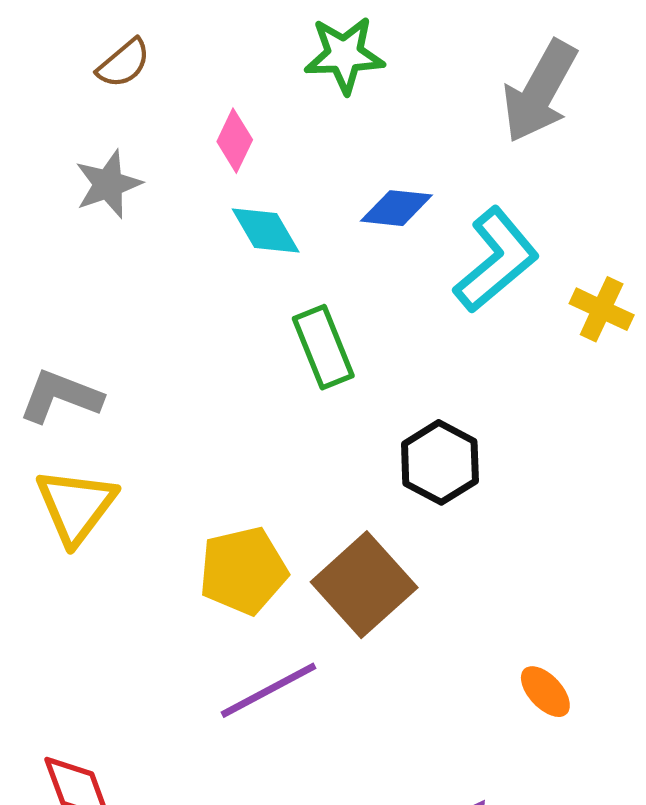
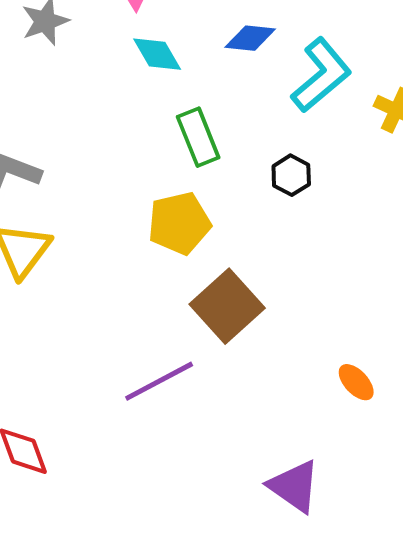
black hexagon: (440, 462) -> (291, 175), moved, size x0.7
yellow pentagon: (243, 571) -> (179, 223), moved

